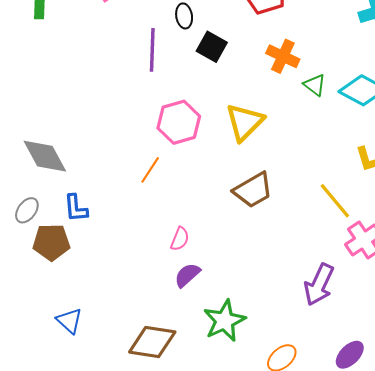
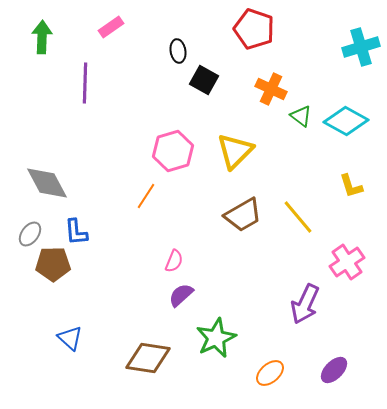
purple line: (152, 50) -> (85, 83), moved
yellow line: (335, 201) -> (298, 217), moved

